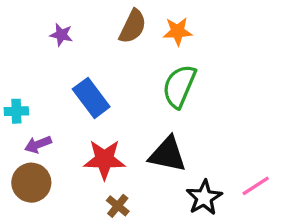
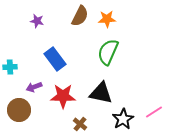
purple arrow: (38, 144) -> (34, 87), moved
brown cross: (118, 206) -> (80, 124), moved

